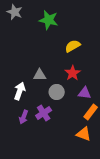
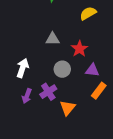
yellow semicircle: (73, 46) -> (88, 13), moved
gray triangle: (40, 75) -> (53, 39), moved
orange triangle: (84, 134) -> (68, 108), moved, turned 49

